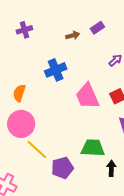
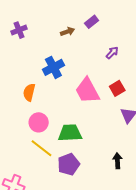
orange semicircle: (19, 93) -> (29, 92), moved
pink circle: (21, 124) -> (39, 122), moved, size x0.7
green trapezoid: (93, 148) -> (70, 133), moved

